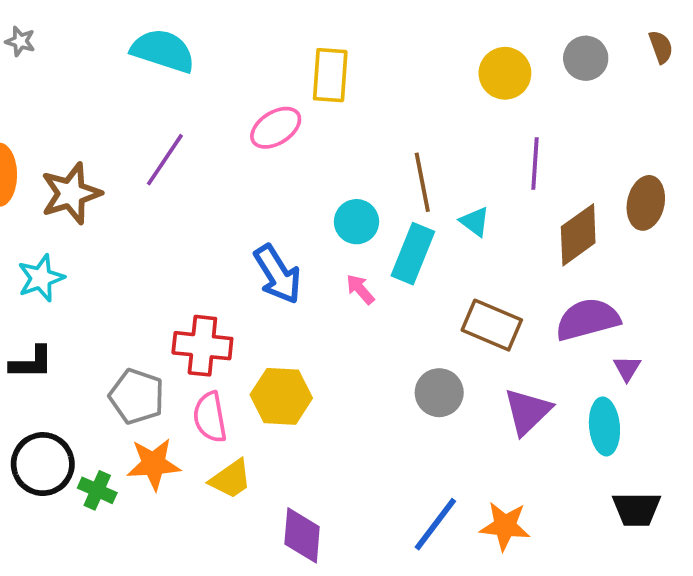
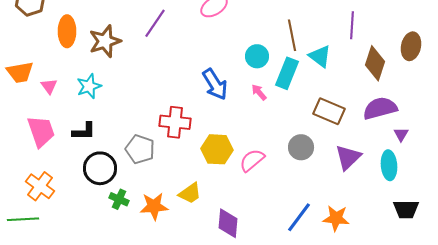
cyan triangle: (475, 222) -> (320, 56), size x1.4
brown diamond: (578, 235) -> (375, 63), turned -36
pink semicircle: (210, 417) -> (252, 160), moved, turned 60
black circle: (43, 464) -> (100, 168), moved
orange star: (154, 464) -> (154, 206), moved

